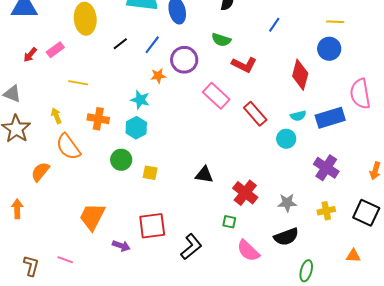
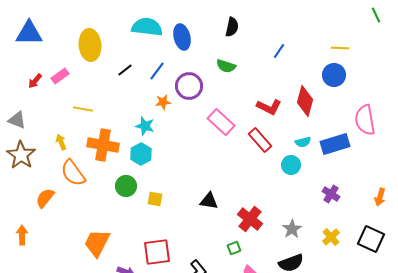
red L-shape: (244, 65) -> (269, 107), moved
orange cross: (98, 119) -> (103, 145), size x1.4
purple cross: (326, 168) -> (331, 194), size x0.7
gray star: (287, 203) -> (292, 229), turned -30
yellow cross: (326, 211) -> (331, 237), turned -30
green square: (229, 222) -> (234, 248), turned -32

